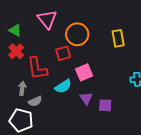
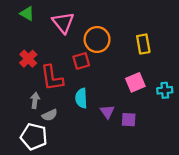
green triangle: (15, 30) -> (27, 14), moved
pink square: (84, 72) -> (135, 82), moved
cyan semicircle: (63, 86) -> (81, 98), turned 120

